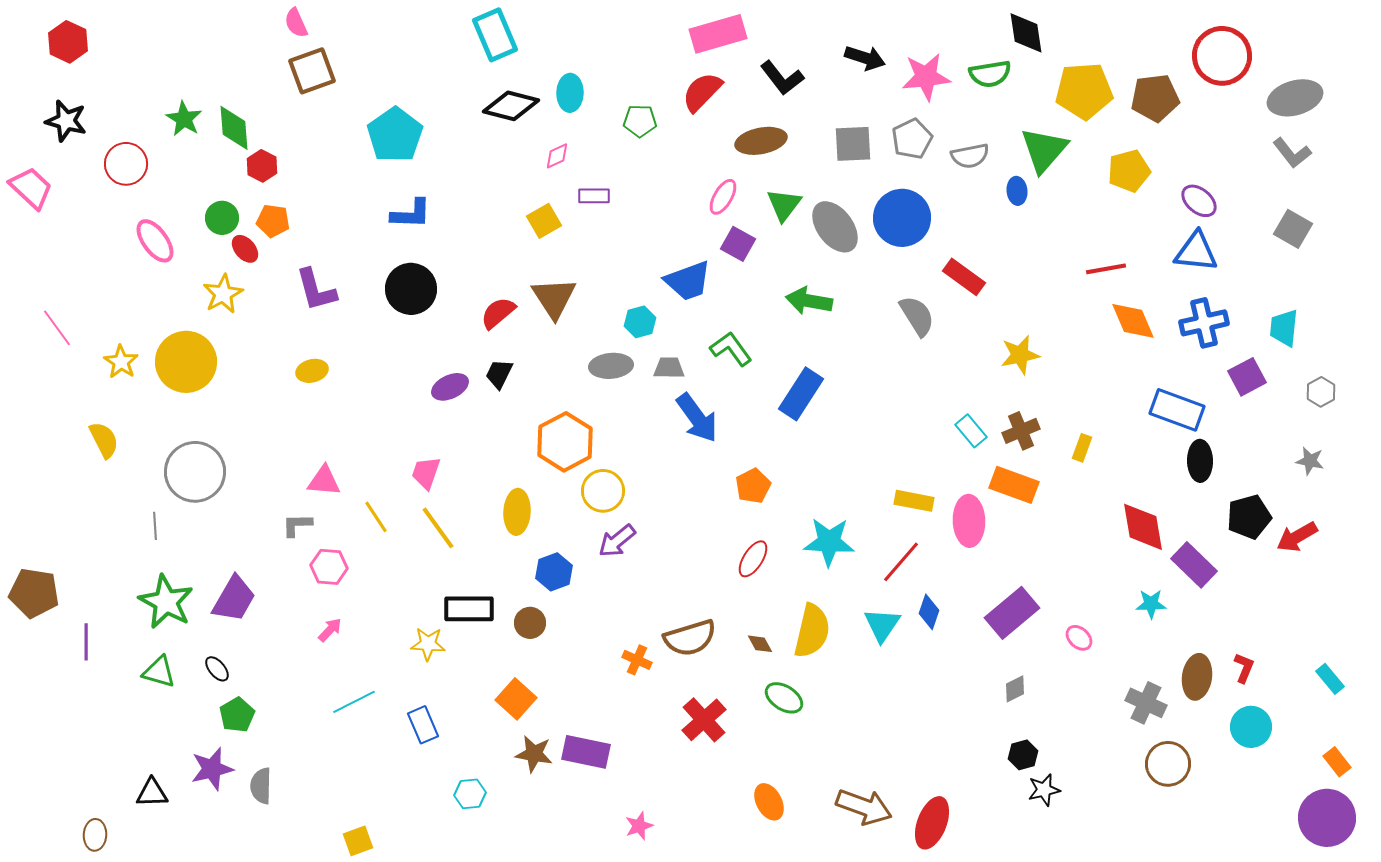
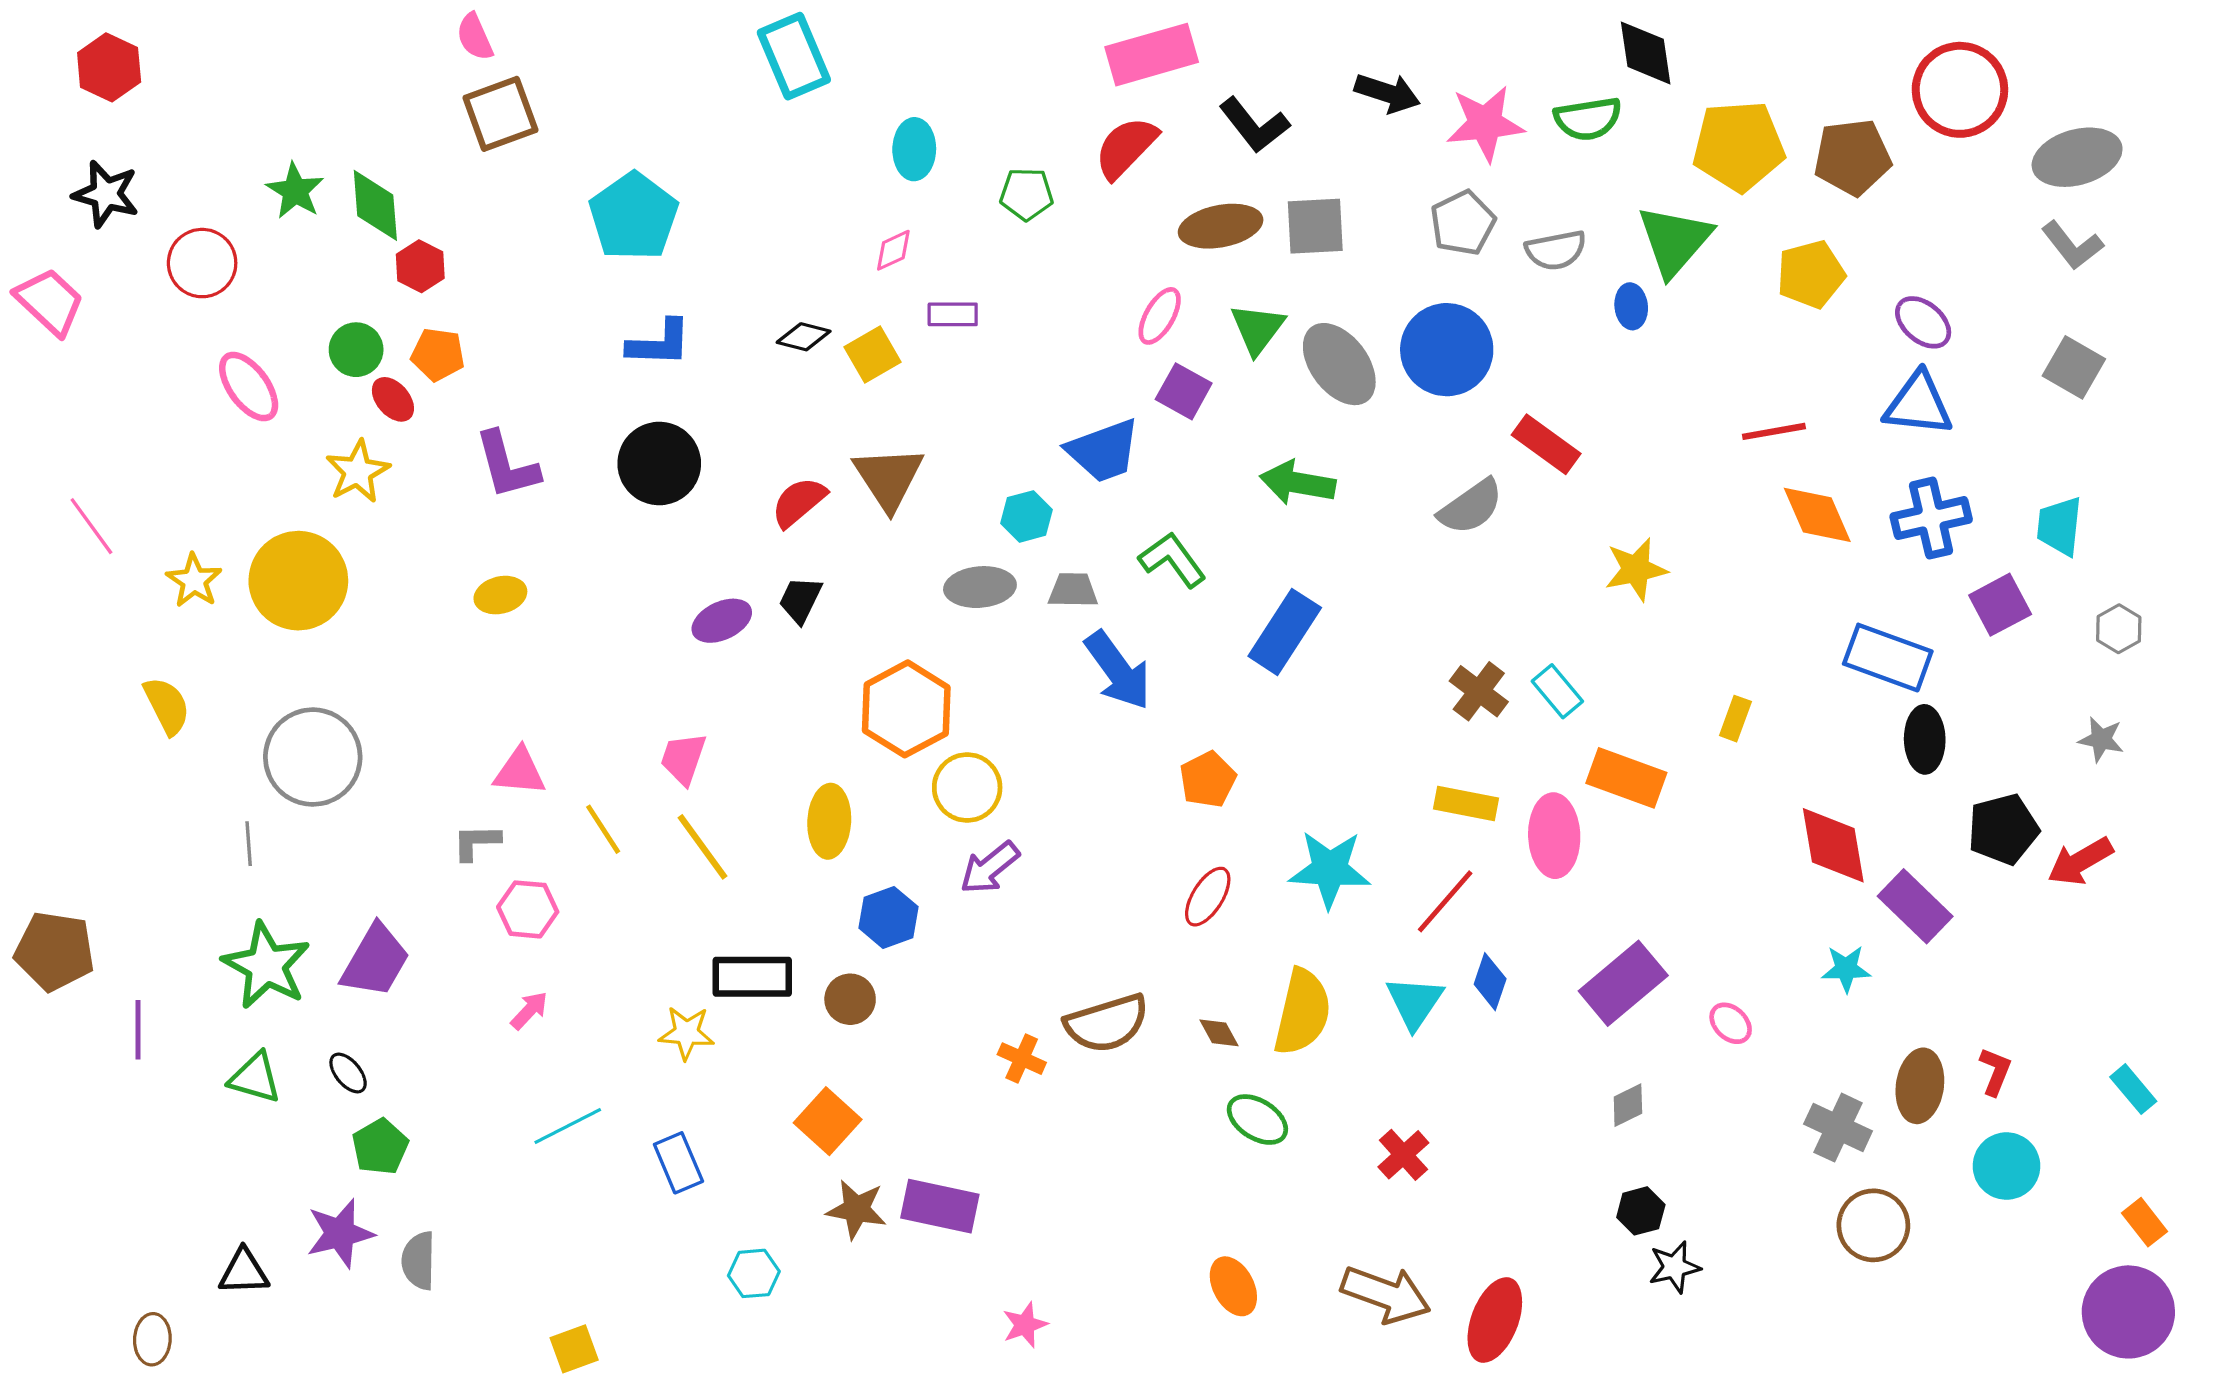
black diamond: (511, 106) -> (804, 337), moved, size x0.6
gray square: (853, 144) -> (1315, 226), moved
gray semicircle: (917, 316) -> (1471, 507), turned 87
brown cross: (1021, 431) -> (1479, 691), moved, turned -30
red cross: (704, 720) -> (1403, 1155), moved, size x0.7

